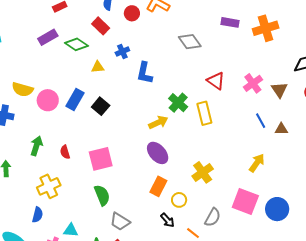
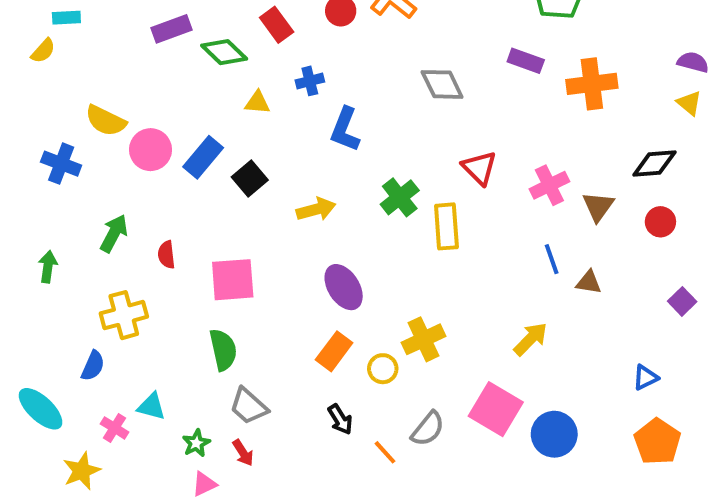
yellow arrow: (158, 122) -> (316, 209), moved
yellow circle: (179, 200) -> (383, 369), moved

